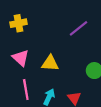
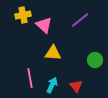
pink triangle: (21, 58) -> (44, 25), moved

